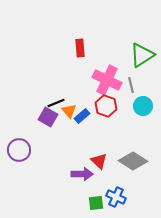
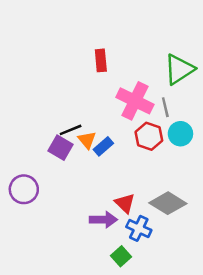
red hexagon: (106, 106) -> (149, 136), moved
blue cross: (116, 197) -> (139, 228), moved
green square: (96, 203) -> (121, 256), turned -35

